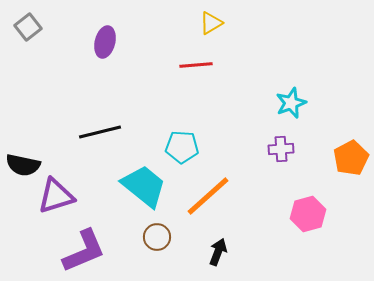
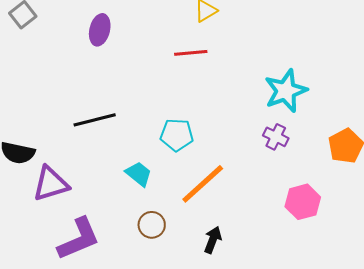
cyan star: (291, 103) -> (286, 91), size x1.4
purple cross: (281, 149) -> (276, 137), turned 30
cyan trapezoid: (144, 186) -> (139, 174), size x0.6

